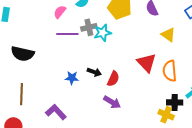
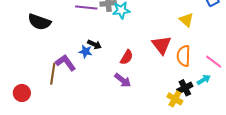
black arrow: (94, 72) -> (95, 44), moved
brown line: (21, 94) -> (53, 74), moved
black cross: (175, 102) -> (185, 88), turned -35
purple L-shape: (56, 112) -> (66, 63), moved

